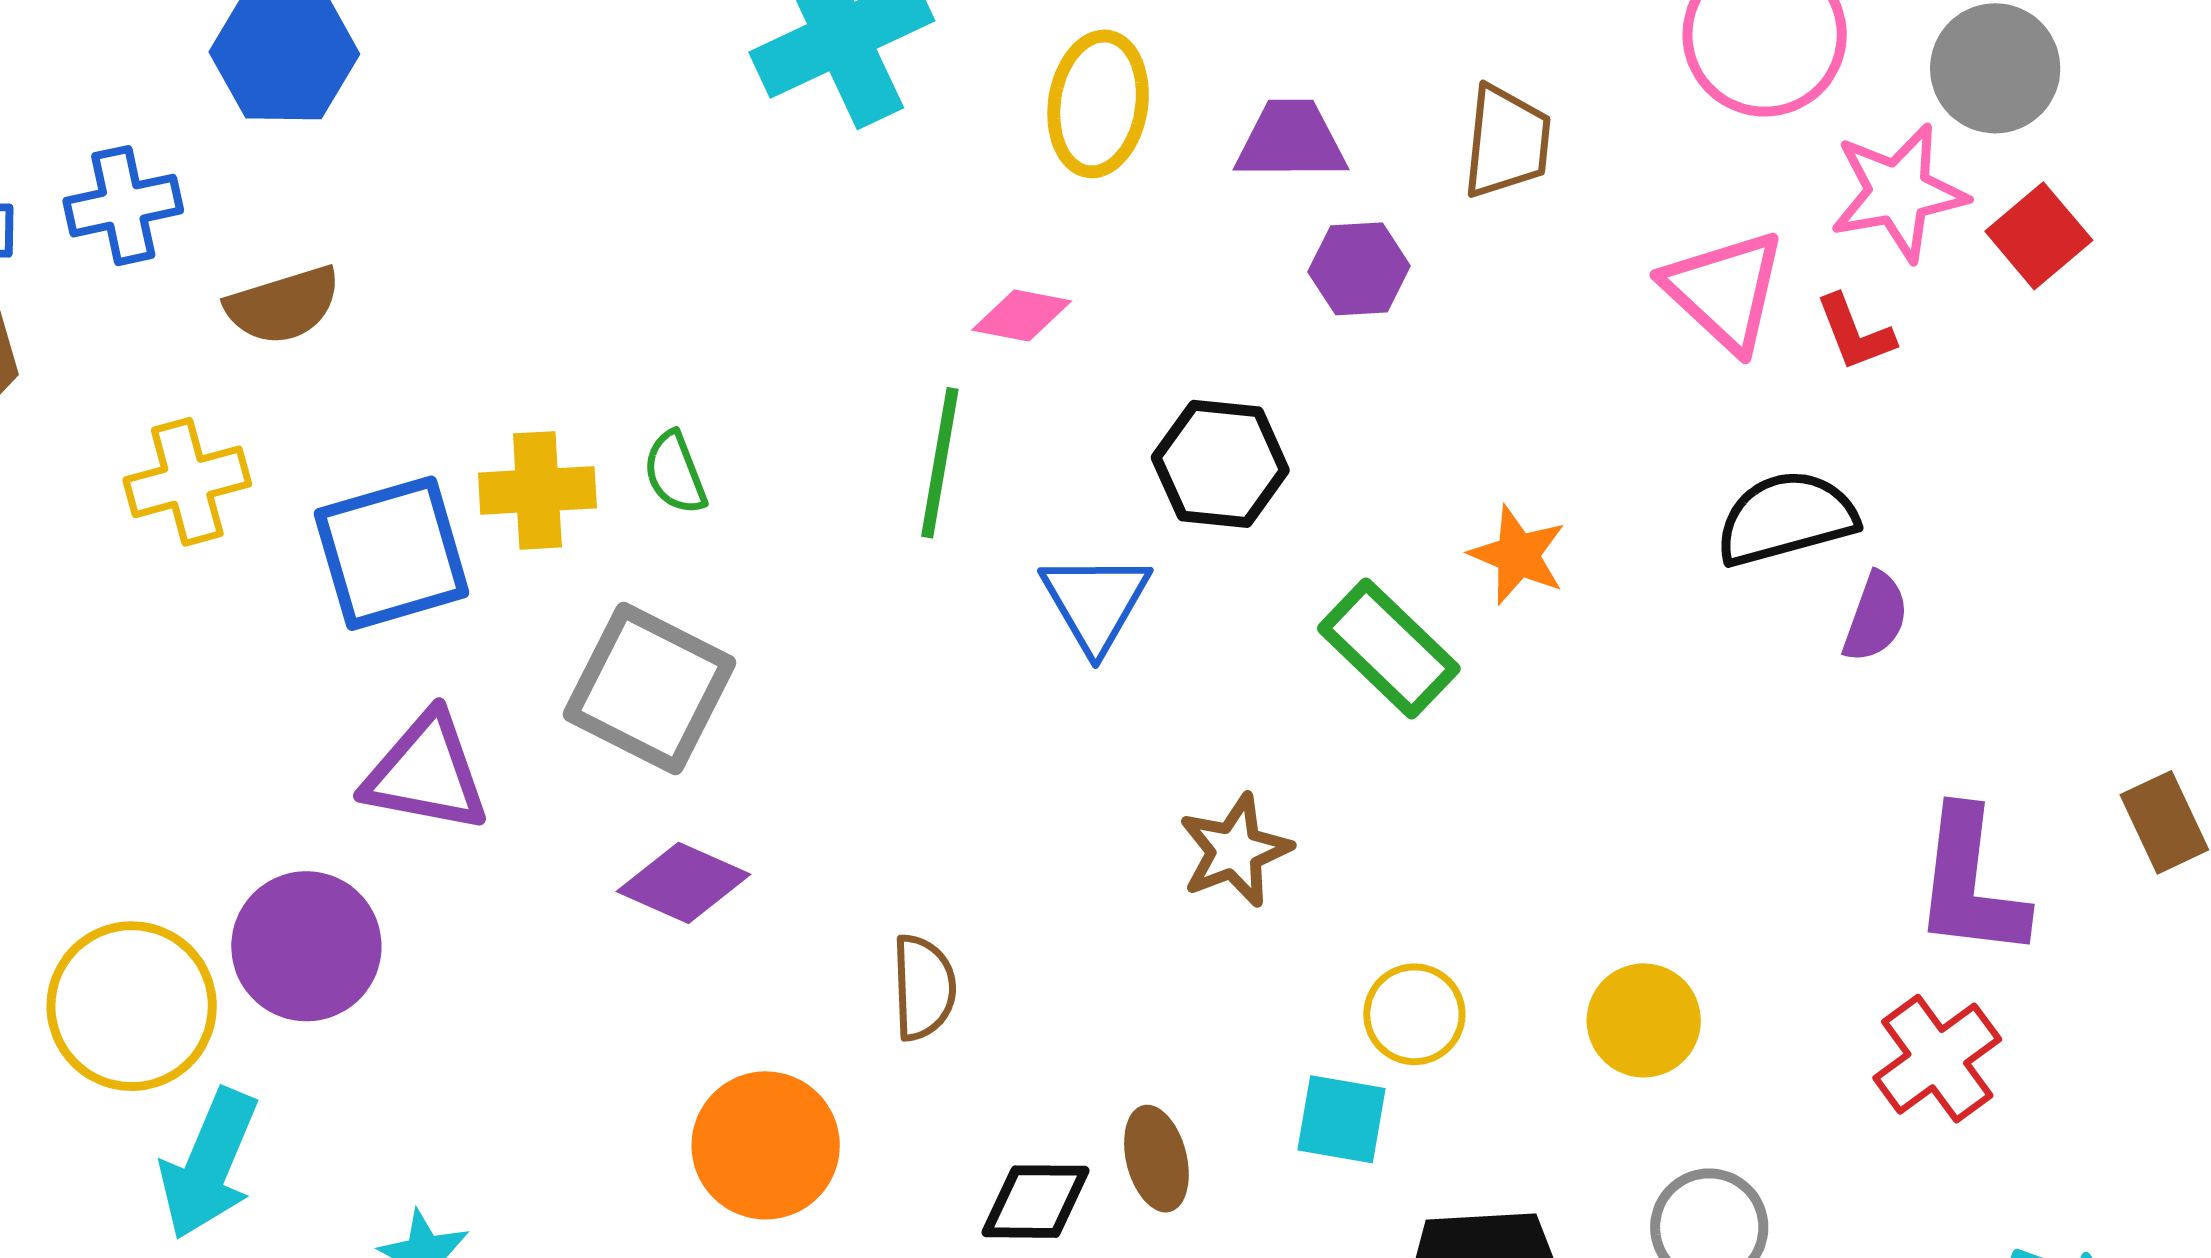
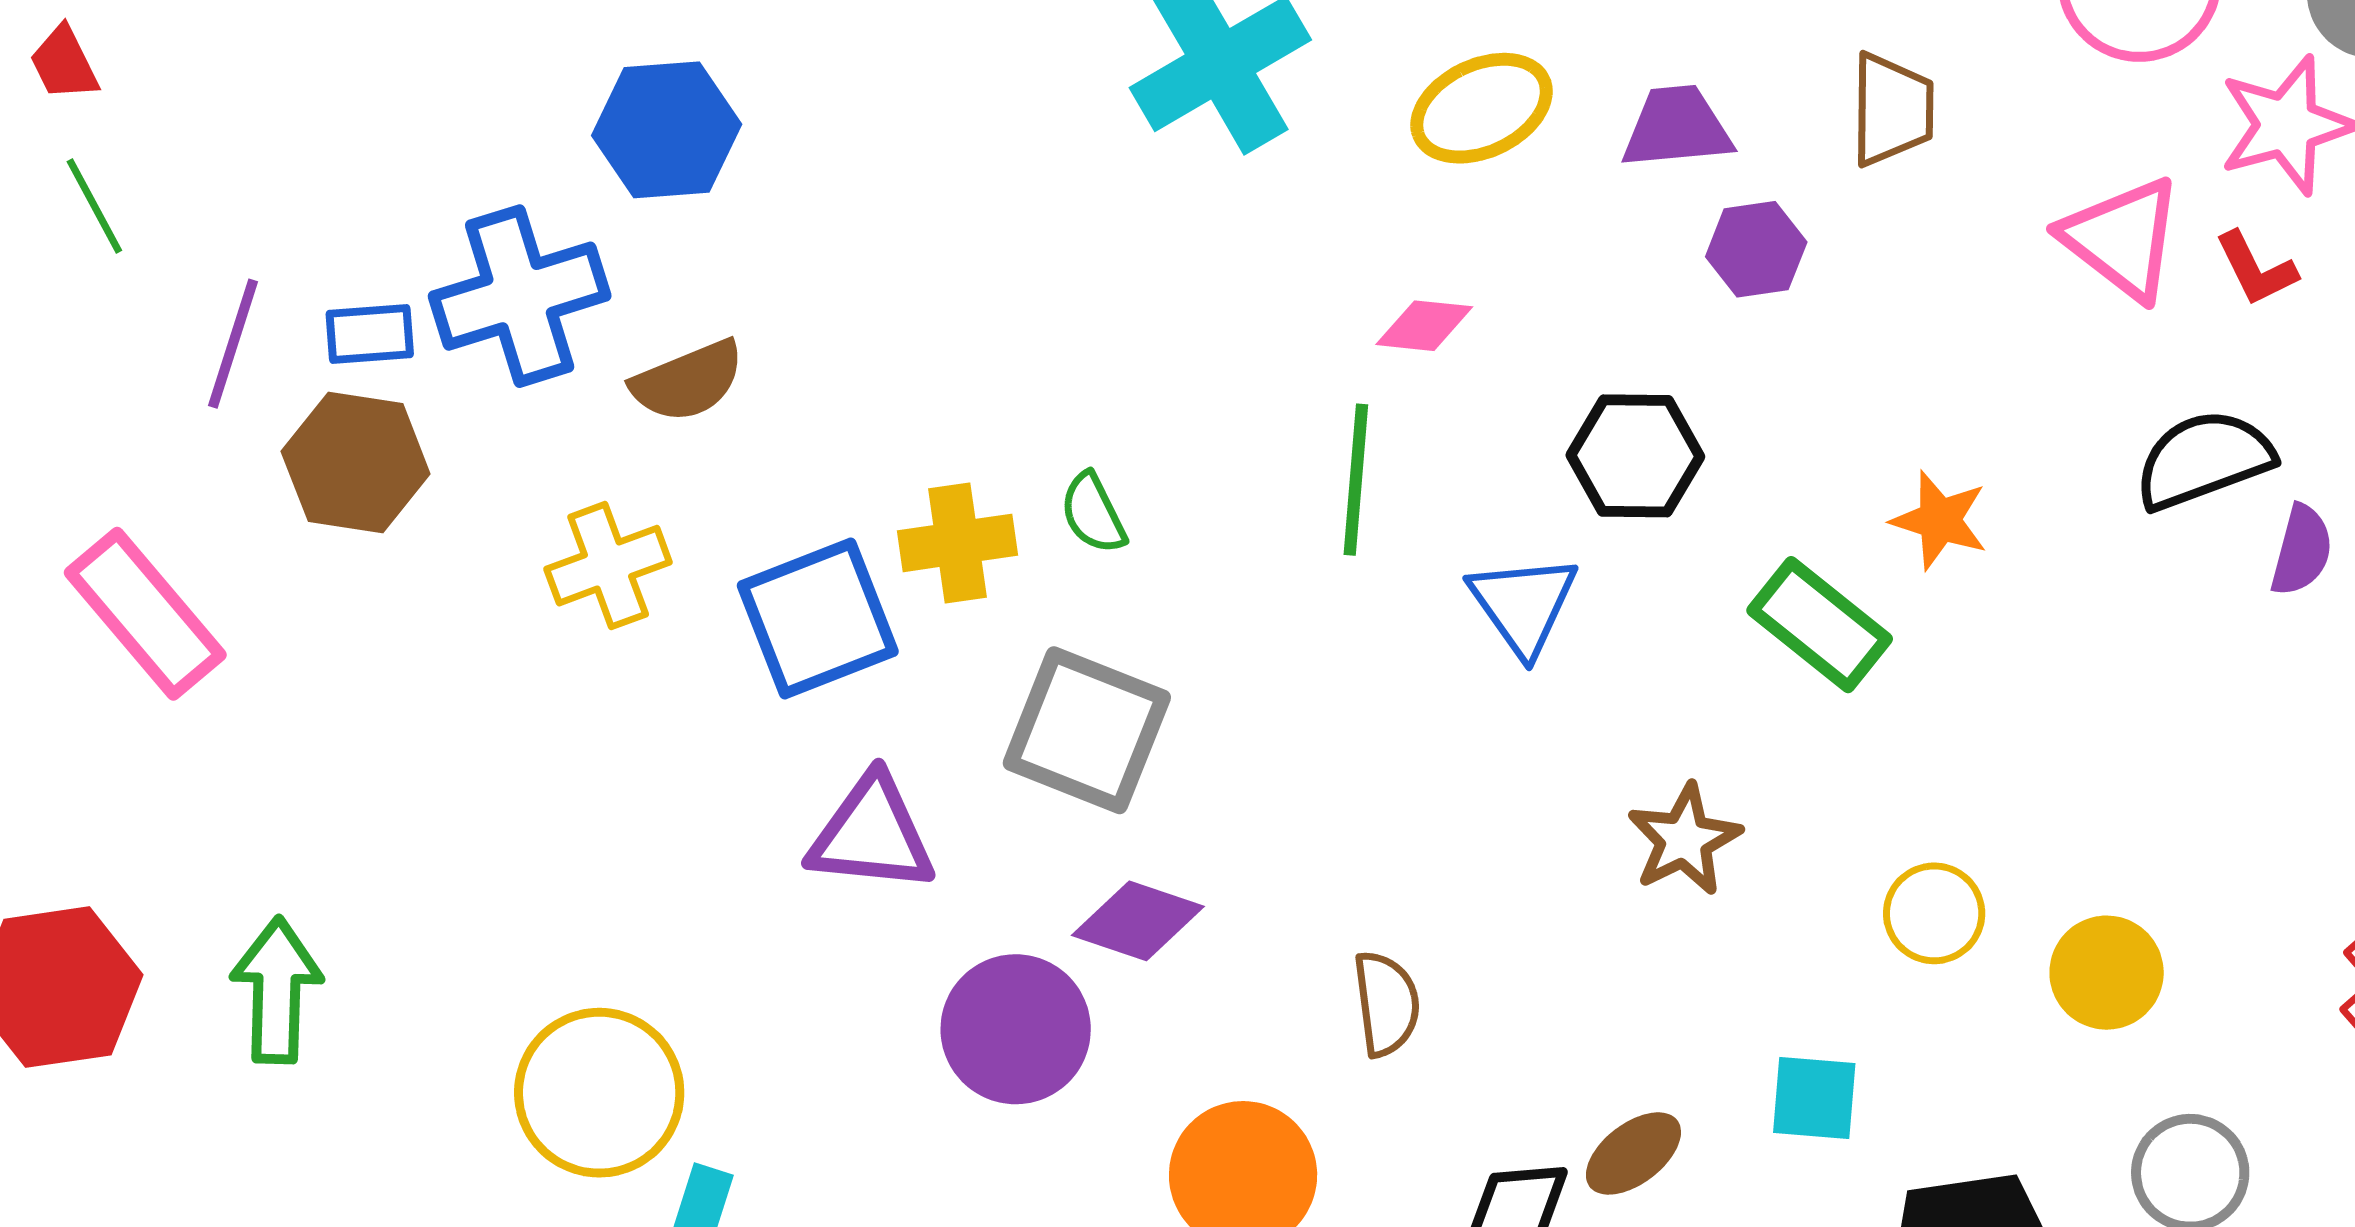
yellow ellipse: (1098, 104) -> (1482, 108), turned 61
blue cross: (123, 206) -> (520, 296), size x1.5
purple circle: (306, 946) -> (1016, 1029), moved
yellow circle: (1414, 1014) -> (1934, 913), moved
brown ellipse: (1156, 1159) -> (1633, 1153), turned 72

